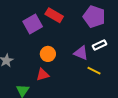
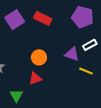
purple square: (33, 24) -> (15, 20), moved

